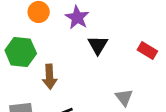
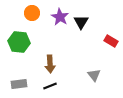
black triangle: (98, 45) -> (81, 22), moved
brown arrow: (50, 77) -> (50, 64), moved

